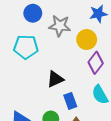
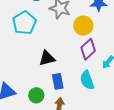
cyan pentagon: (26, 47) -> (24, 23), turned 30

